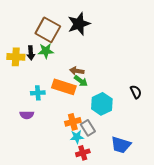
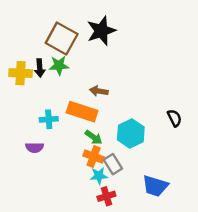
green arrow: (81, 81) -> (94, 137), moved
orange cross: (73, 122) -> (94, 156), turned 35

